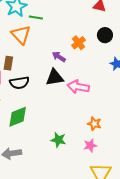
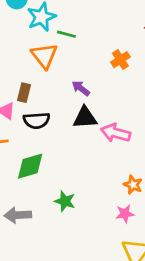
orange cross: (79, 43) -> (120, 60), moved
purple arrow: (59, 57) -> (81, 88), moved
green star: (58, 140) -> (65, 201), moved

